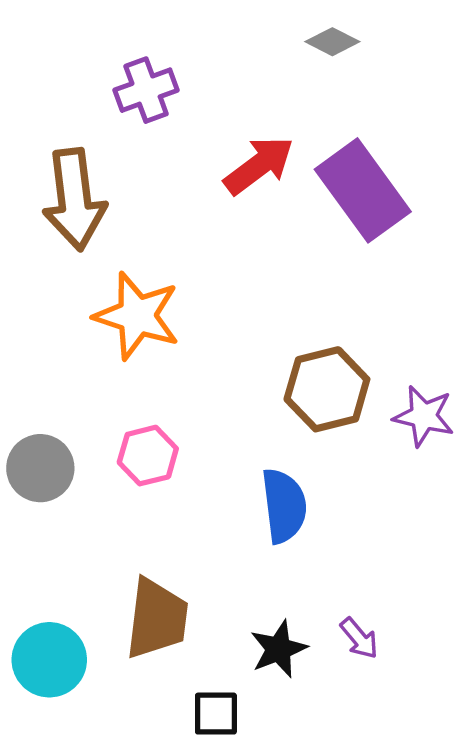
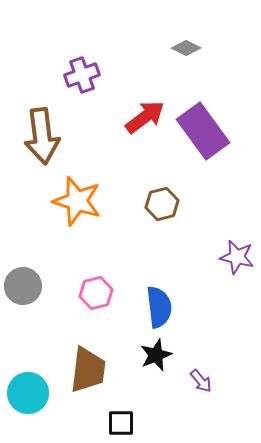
brown hexagon: (327, 389) -> (162, 204), moved, size x0.7
pink hexagon: (148, 456) -> (96, 293), moved
black star: (279, 649) -> (156, 355), moved

